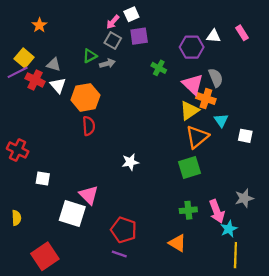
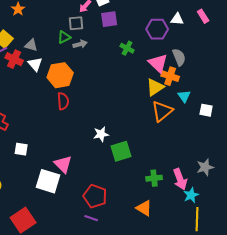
gray square: (113, 41) -> (76, 23), moved, turned -35
green square: (189, 168) -> (121, 151), moved

